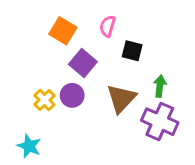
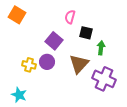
orange square: (63, 31) -> (17, 15), moved
green arrow: (160, 86) -> (101, 48), moved
yellow cross: (44, 100) -> (29, 65), turned -32

